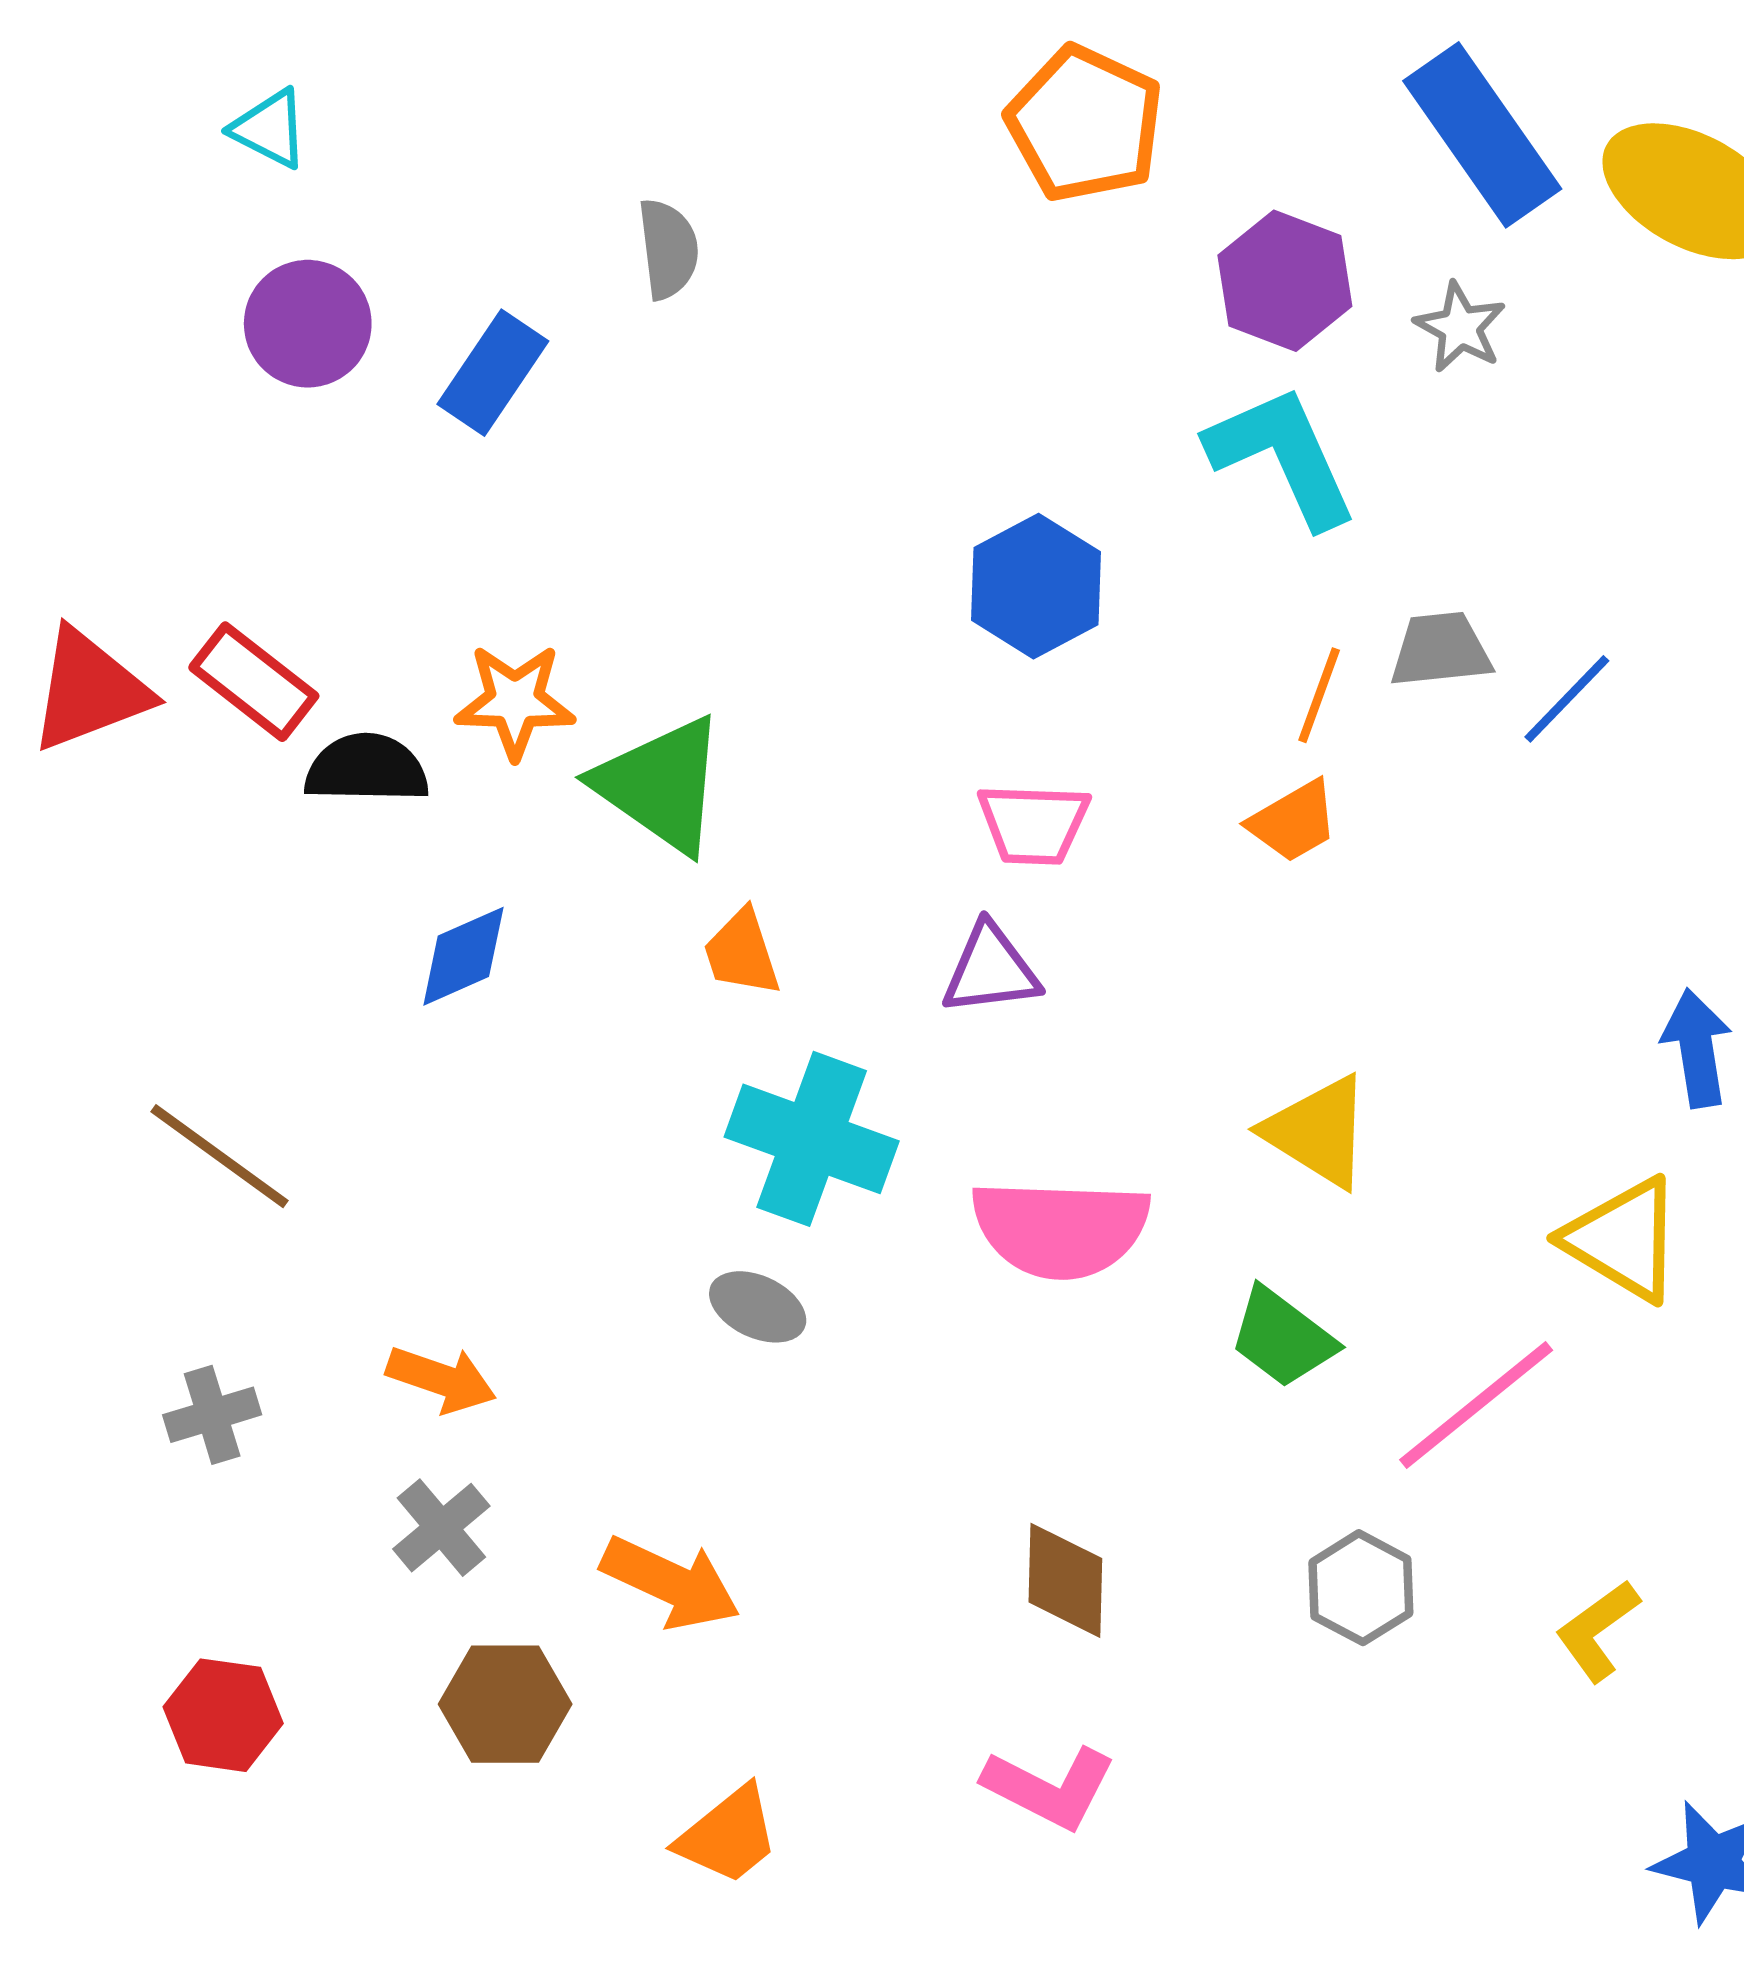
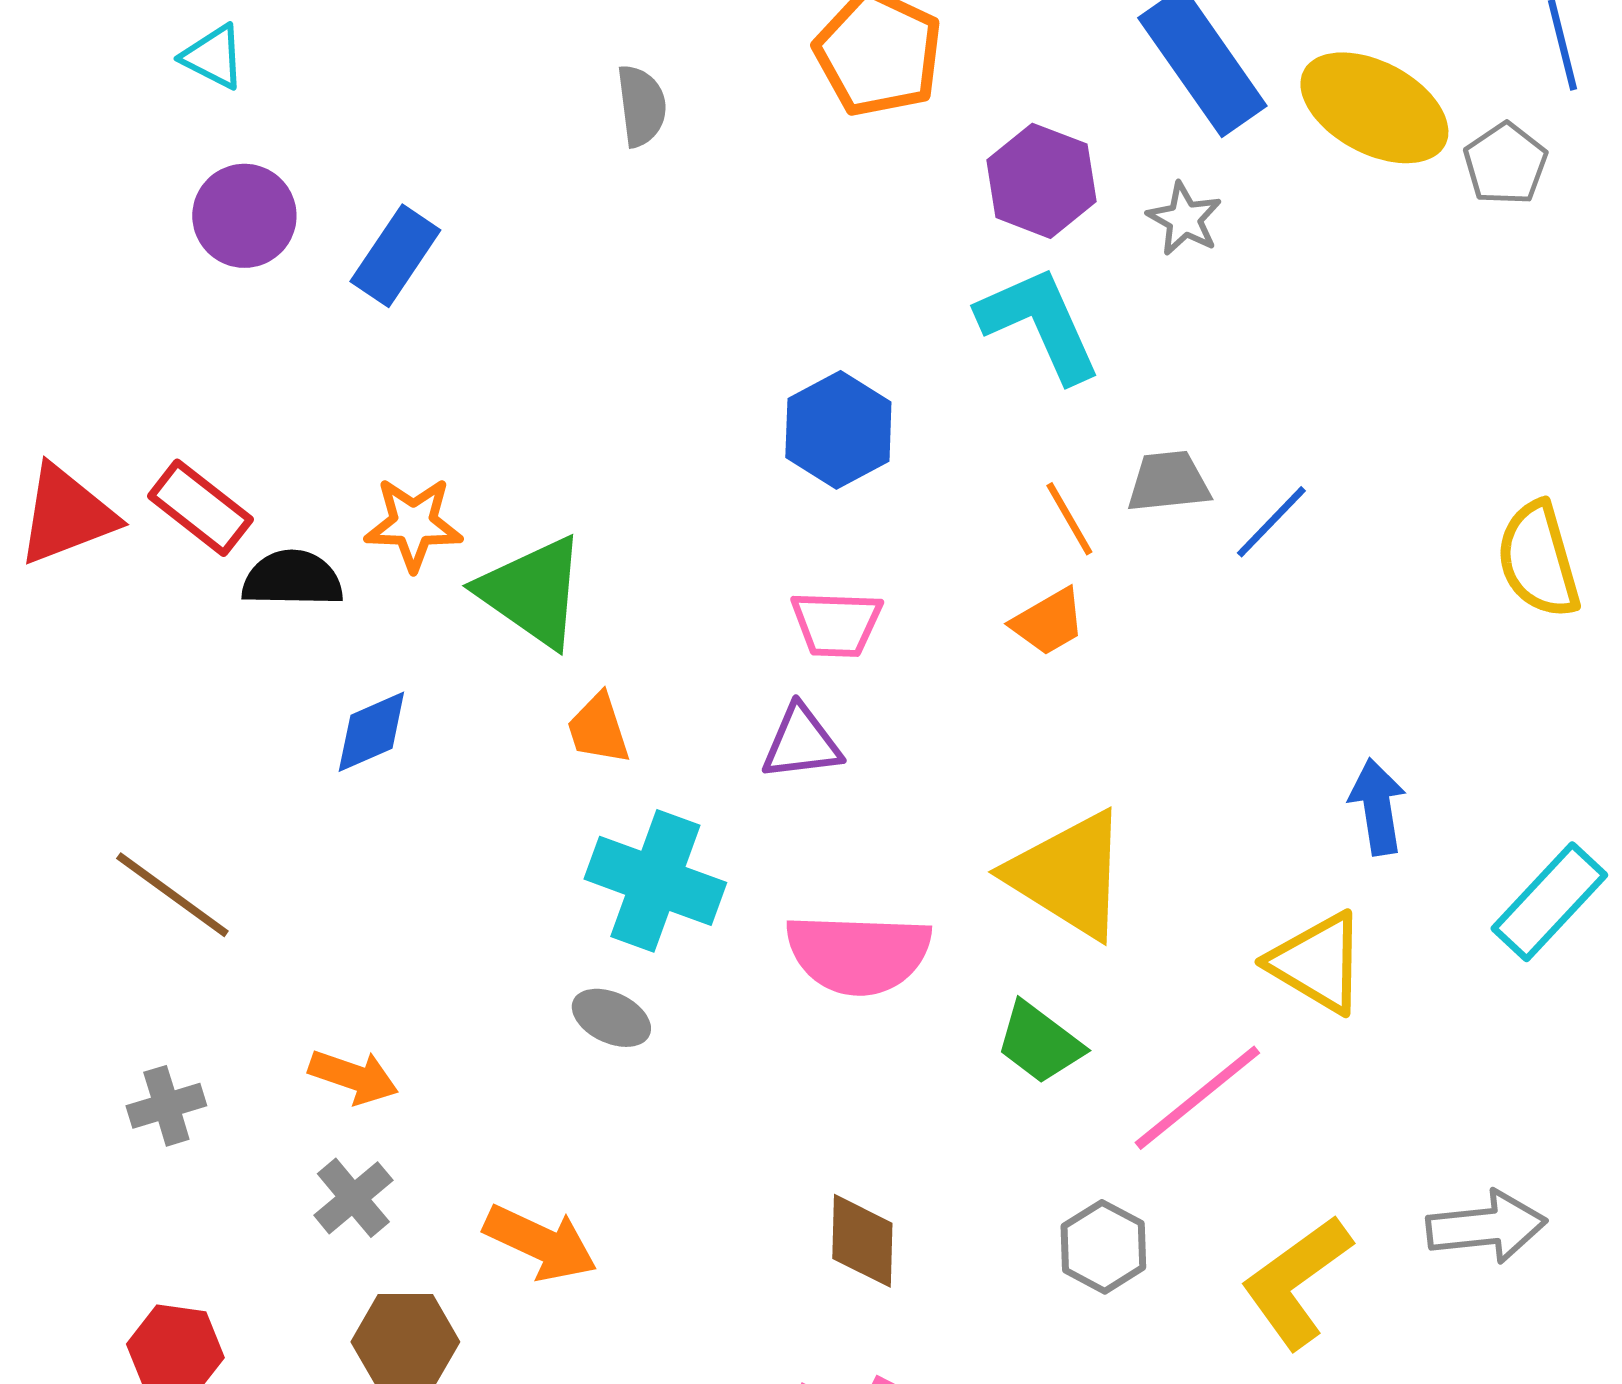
gray semicircle: (668, 249) -> (641, 106), moved
orange line: (1319, 695) -> (1069, 519), turned -50
yellow triangle: (1318, 1132) -> (1068, 875), size x1.4
yellow L-shape: (1597, 1631) -> (1296, 1282), size x1.6

